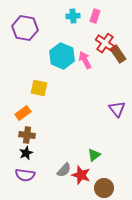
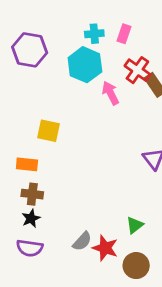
cyan hexagon: (62, 56) -> (85, 65), moved
orange rectangle: (23, 113) -> (27, 164), turned 42
green triangle: (94, 155) -> (135, 225), moved

